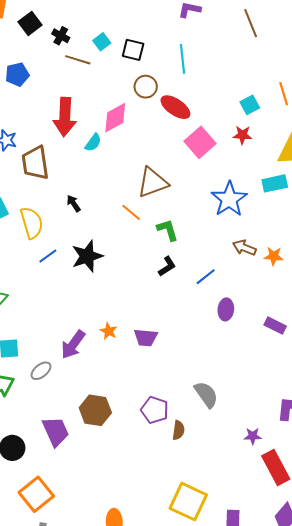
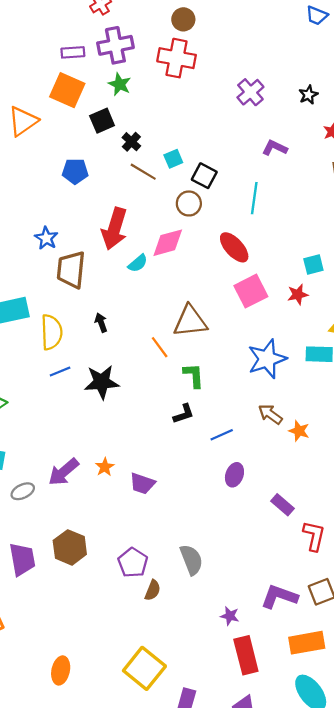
brown circle: (146, 87) -> (189, 203), moved
red star: (242, 135) -> (298, 294), turned -30

